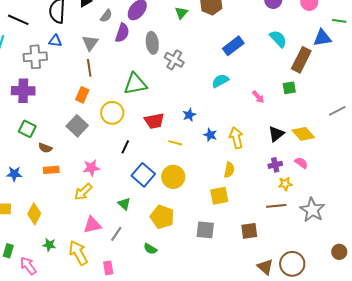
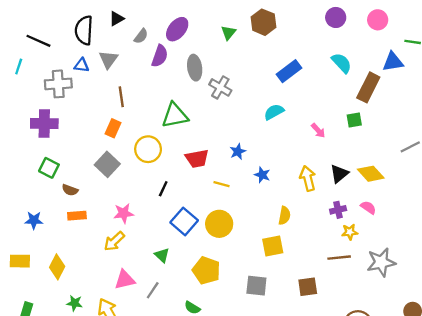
gray triangle: (90, 43) -> (108, 59), moved
yellow arrow: (236, 138) -> (308, 178), moved
gray star: (312, 210) -> (381, 262), turned 30

